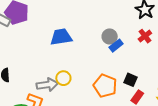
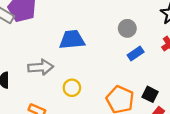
gray circle: (110, 36) -> (127, 28), moved
gray arrow: (47, 85) -> (41, 67), moved

